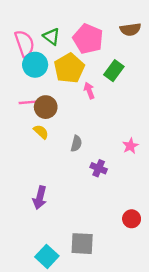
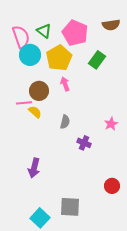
pink arrow: (89, 91) -> (65, 84), moved
pink line: (28, 102) -> (24, 103), moved

